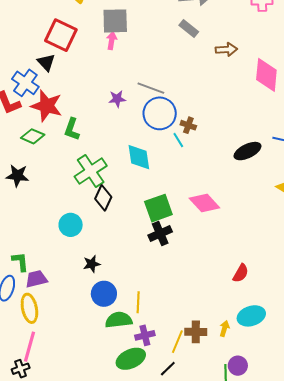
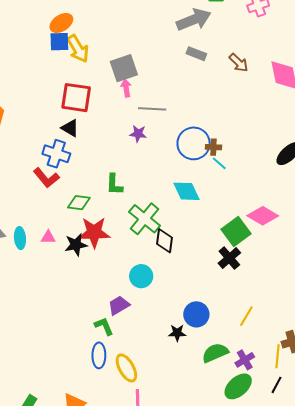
brown arrow: (226, 49) -> (239, 63), turned 65
gray line: (151, 88) -> (152, 109), moved
purple star: (117, 99) -> (138, 134), moved, turned 30
red star: (47, 106) -> (94, 232), moved
brown cross: (188, 125) -> (213, 147), moved
green square: (158, 208) -> (236, 232), moved
black star: (92, 264) -> (177, 333), moved, turned 30
purple trapezoid: (36, 279) -> (119, 305), moved
blue circle: (104, 294) -> (196, 314), moved
yellow line: (138, 302) -> (246, 316), moved, turned 45

